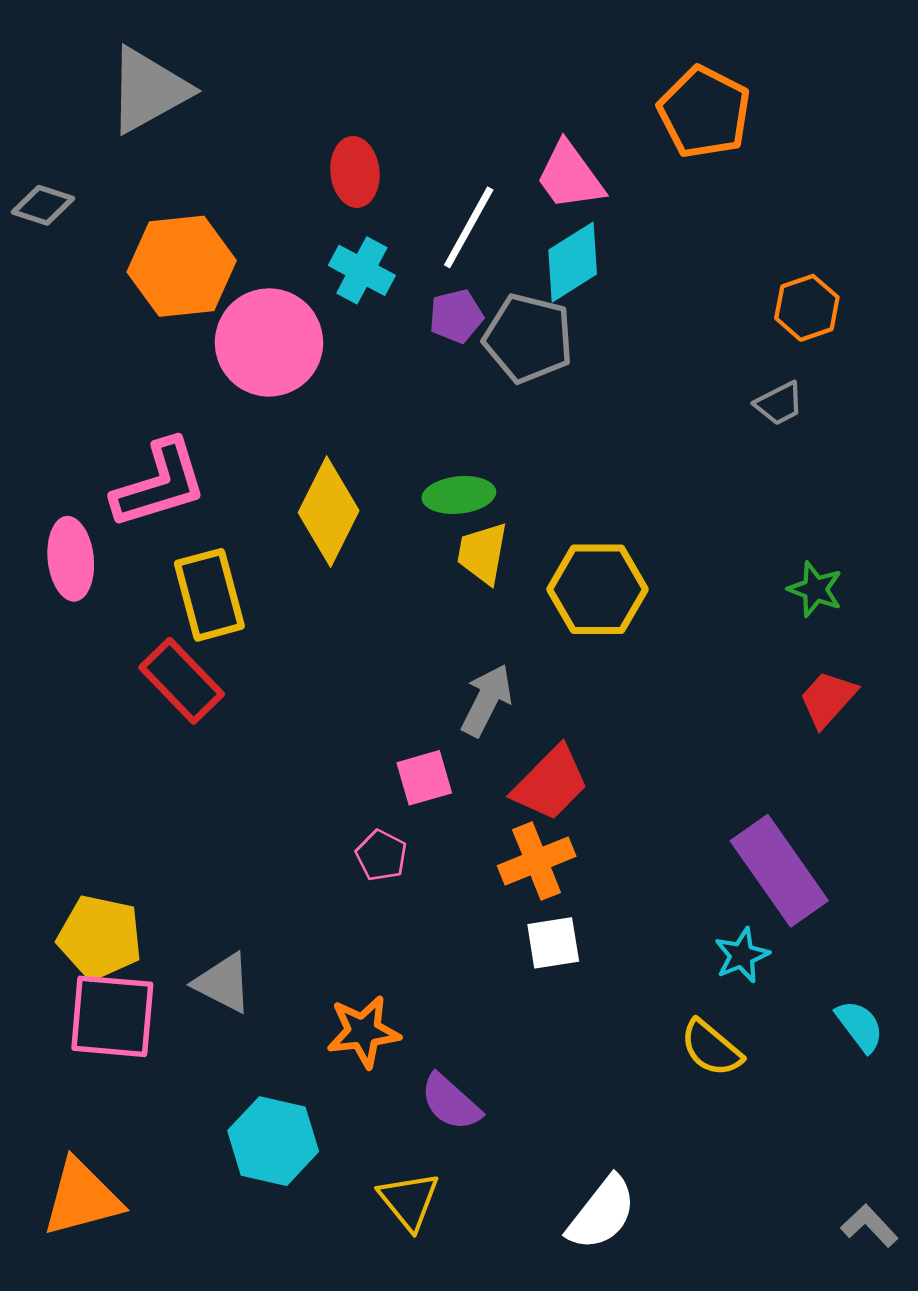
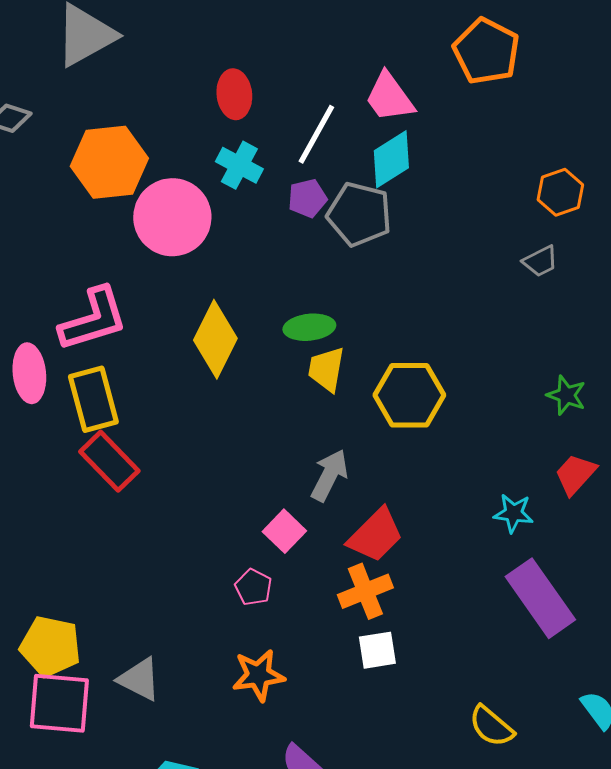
yellow rectangle: (209, 595) -> (93, 399), moved
pink square: (424, 778) -> (284, 531), turned -30
cyan star: (742, 955) -> (513, 513), moved, turned 30
orange star: (363, 1032) -> (258, 675), moved

